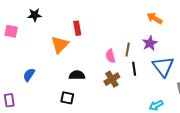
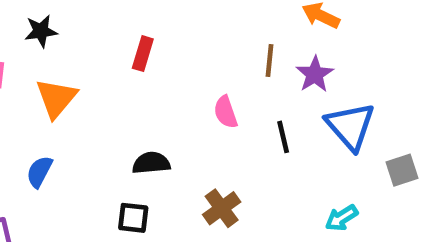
red rectangle: (77, 28) -> (143, 54), turned 32
orange triangle: (60, 45) -> (56, 98), moved
brown line: (128, 50) -> (270, 60), moved
brown cross: (112, 79) -> (222, 208), moved

